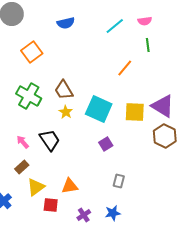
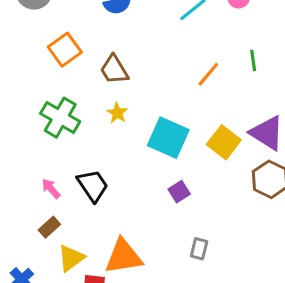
green line: (148, 45) -> (253, 60), moved
brown trapezoid: (64, 90) -> (114, 70), moved
yellow star: (66, 112) -> (117, 113), moved
yellow square: (135, 112) -> (224, 142), turned 35
orange triangle: (70, 186) -> (123, 256), size x1.5

